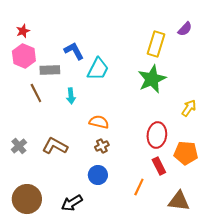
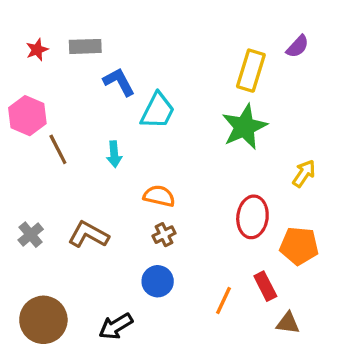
pink hexagon: (24, 56) -> (27, 116), moved
gray rectangle: (50, 70) -> (85, 46), moved
red rectangle: (159, 166) -> (265, 286), moved
brown triangle: (179, 201) -> (288, 323), size x0.7

